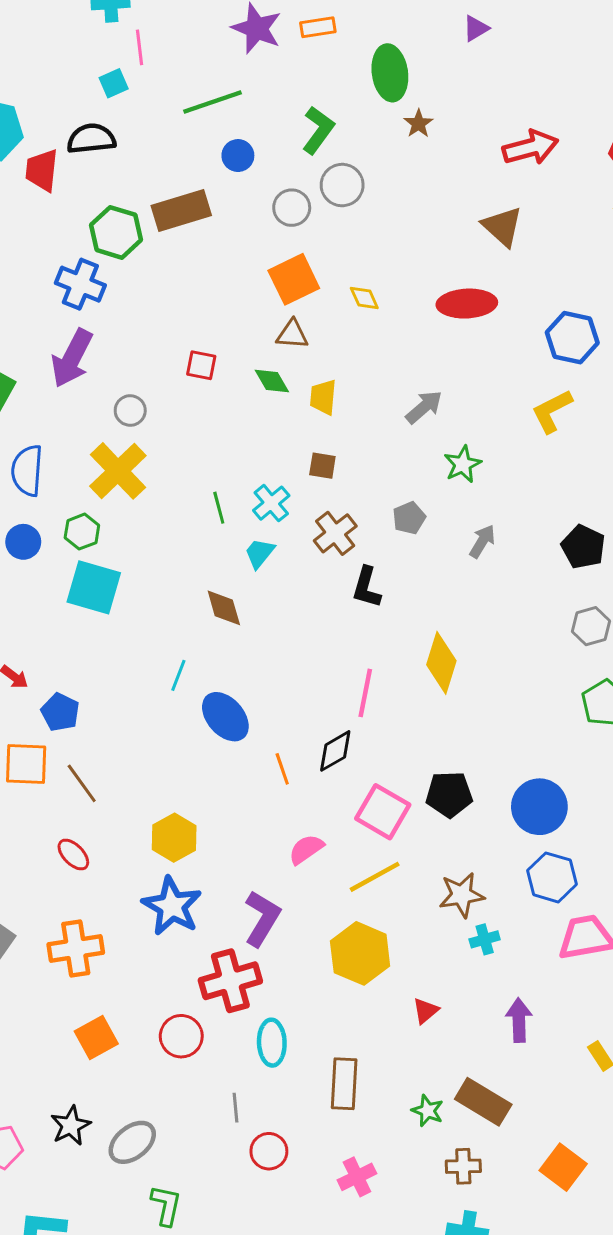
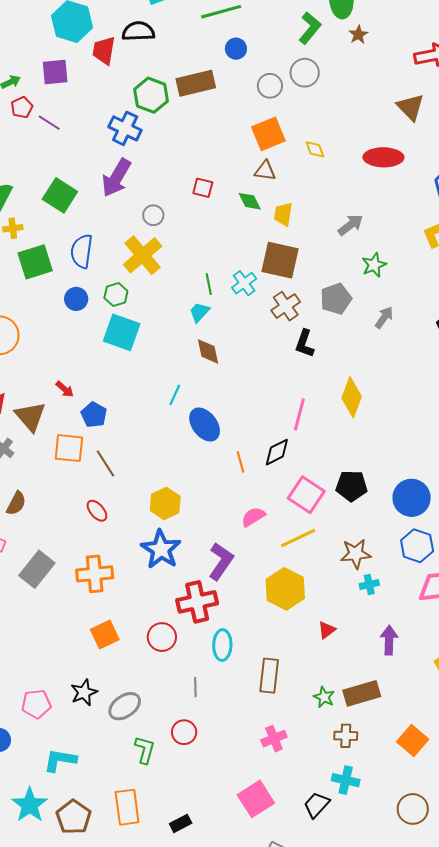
green L-shape: (318, 130) -> (310, 28), moved
brown square: (322, 466) -> (280, 260), size x2.0
gray pentagon: (409, 518) -> (336, 299), size x1.4
cyan trapezoid: (260, 553) -> (199, 312), moved
brown rectangle: (483, 1102) -> (362, 693), turned -51
red circle: (269, 1151) -> (184, 732), moved

